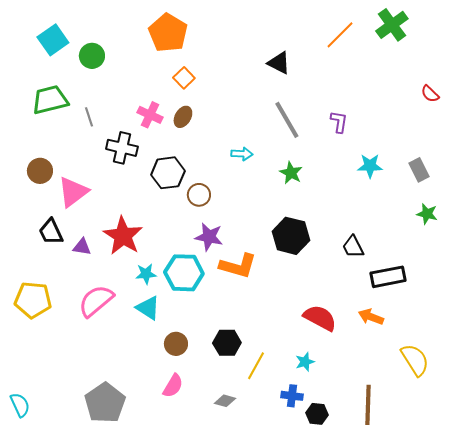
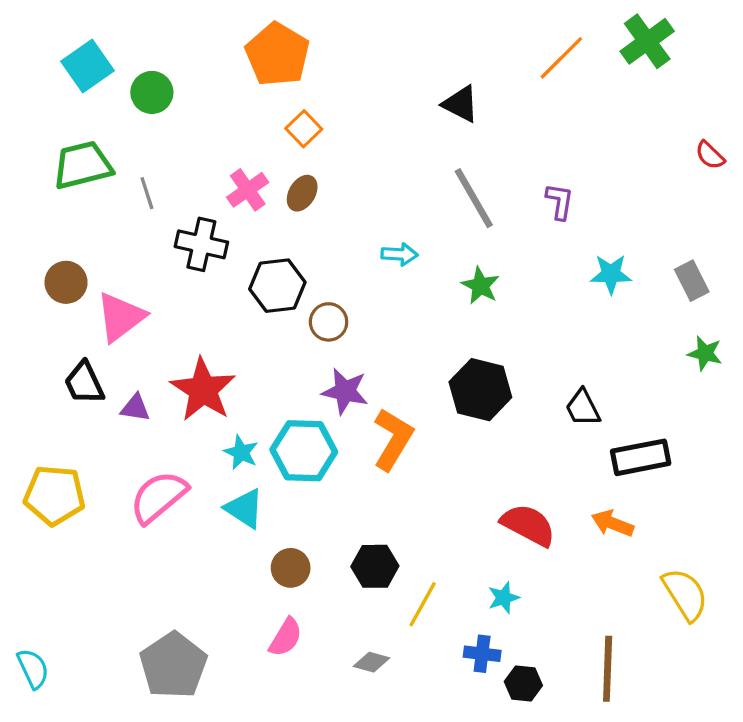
pink cross: (150, 115) -> (248, 190), turned 30
orange L-shape: (238, 266) -> (393, 439), turned -75
cyan star: (146, 274) -> (241, 452), turned 30

